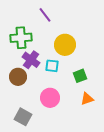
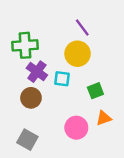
purple line: (45, 15) -> (82, 27), moved
brown circle: (18, 77) -> (31, 98), moved
pink circle: (50, 98) -> (76, 128), moved

